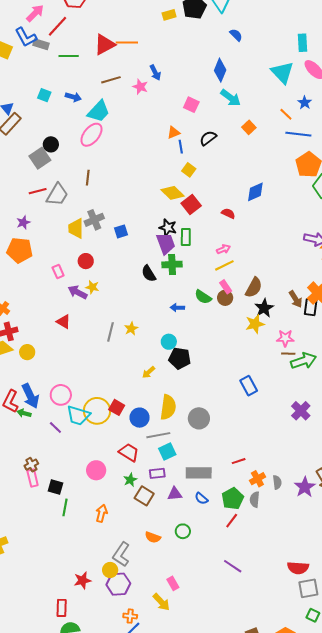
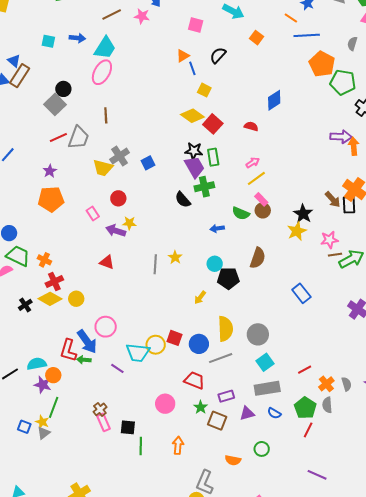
yellow trapezoid: (76, 228) -> (103, 168), turned -65
brown semicircle: (254, 287) -> (258, 258), moved
pink circle: (61, 395) -> (106, 327), moved
yellow circle: (97, 411) -> (156, 345), size x0.7
cyan square: (167, 452) -> (265, 362), moved

